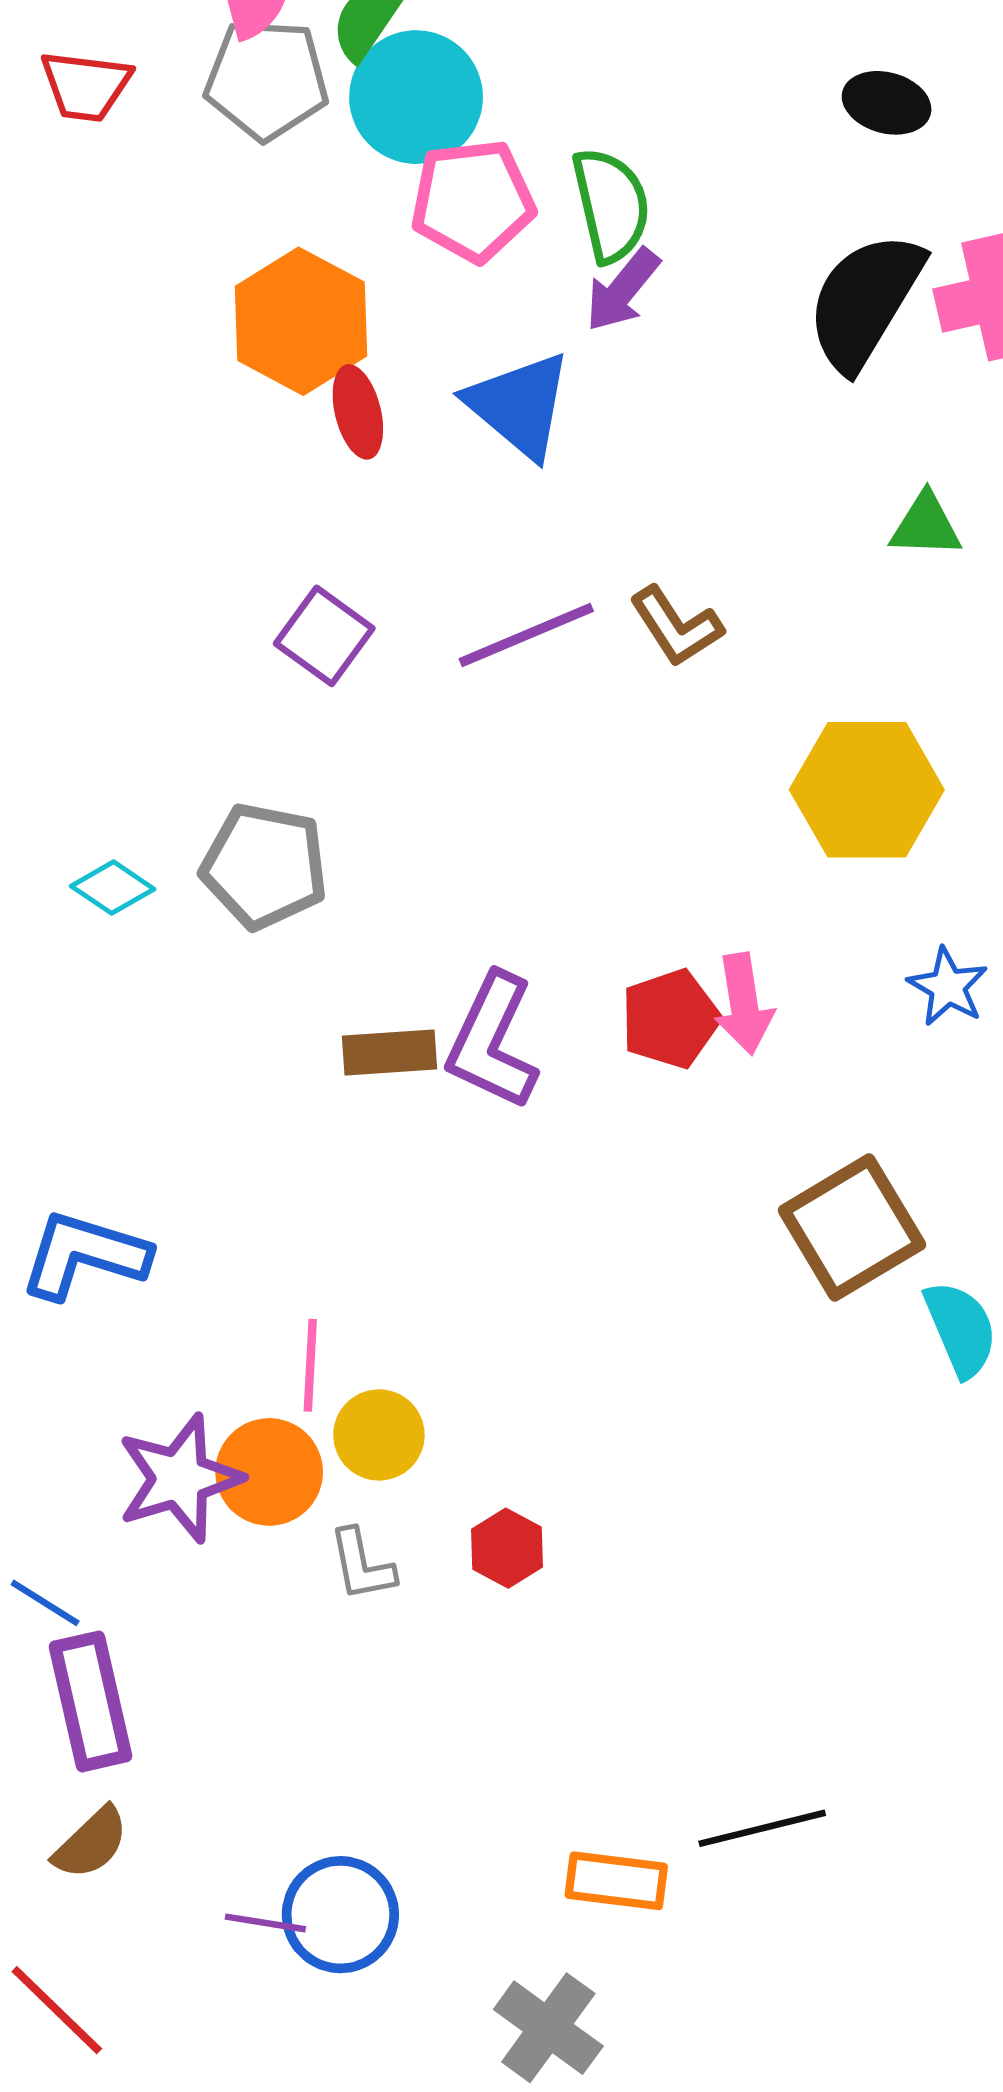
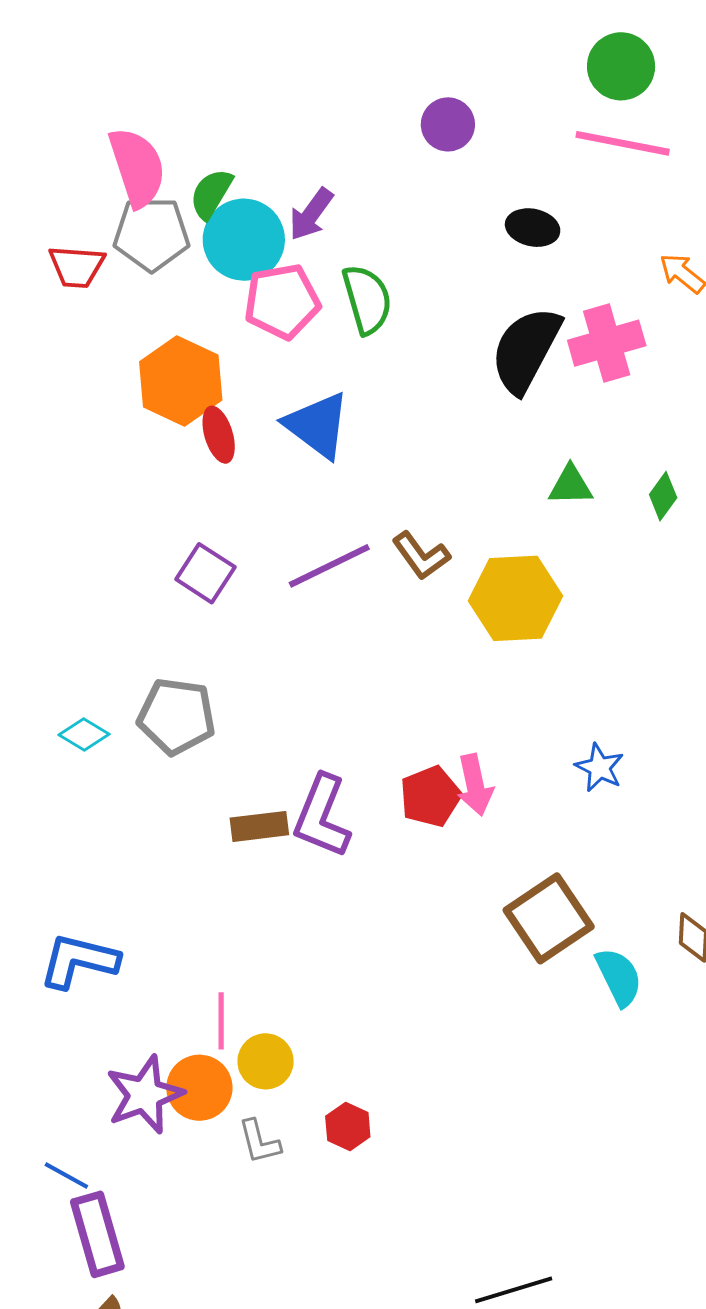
red trapezoid: (86, 86) -> (77, 266), moved
purple arrow: (622, 290) -> (311, 214), moved
yellow hexagon: (867, 790) -> (516, 598), moved

